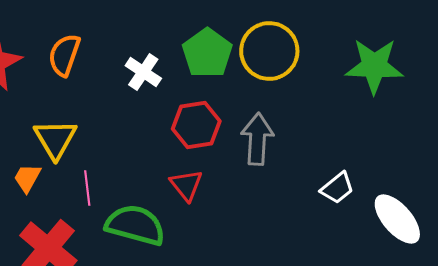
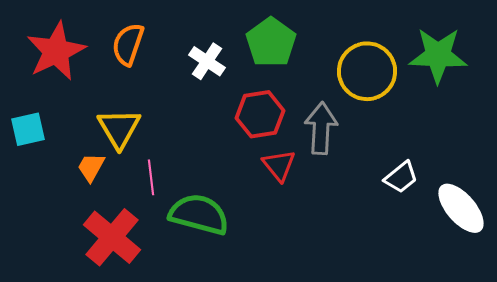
yellow circle: (269, 51) -> (367, 71), moved
red triangle: (186, 185) -> (279, 165), moved

